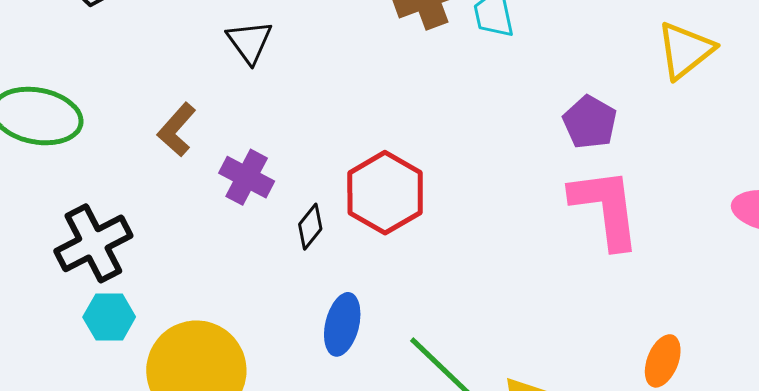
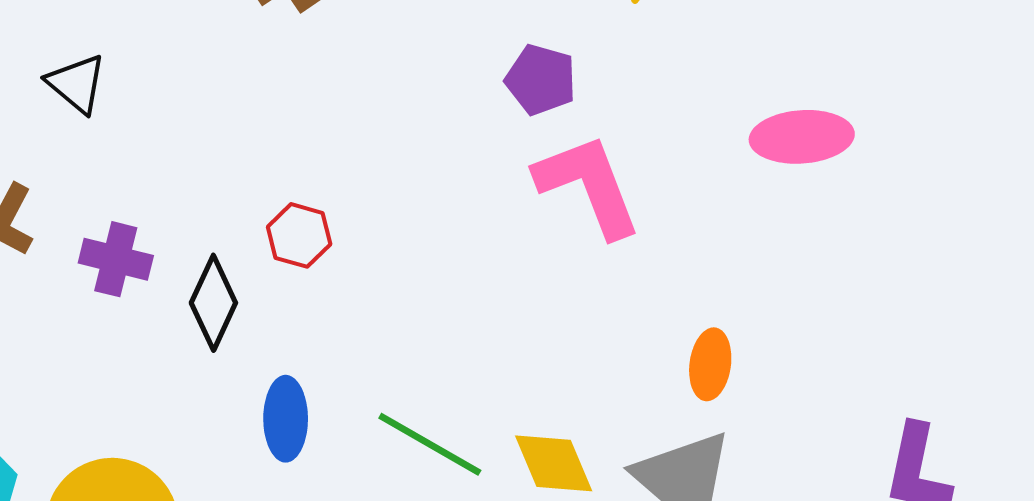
red hexagon: (385, 193) -> (299, 235), size x0.6
black diamond: (310, 227) -> (213, 303), size x1.5

